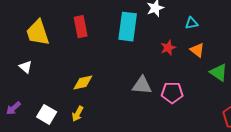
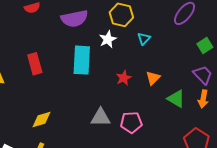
cyan triangle: (192, 23) -> (144, 39), moved, turned -32
orange triangle: (197, 50) -> (153, 78), turned 42

